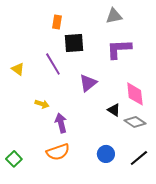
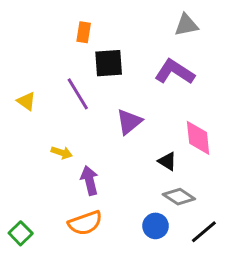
gray triangle: (114, 16) -> (186, 25), moved
purple L-shape: (119, 49) -> (175, 72), turned 36
gray diamond: (135, 122) -> (179, 197), moved

